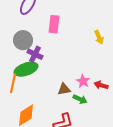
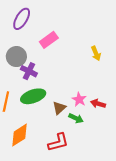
pink rectangle: (54, 24) -> (49, 40), turned 48
green ellipse: (26, 69) -> (33, 96), moved
brown triangle: (64, 89) -> (59, 108), turned -32

